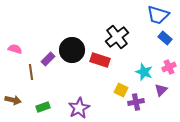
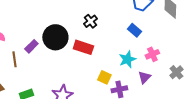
black cross: (117, 37) -> (90, 21), moved, size x0.6
blue rectangle: (165, 38) -> (134, 30), moved
cyan star: (144, 72) -> (127, 59), turned 30

